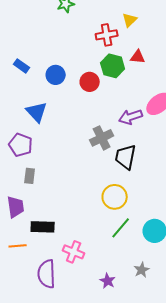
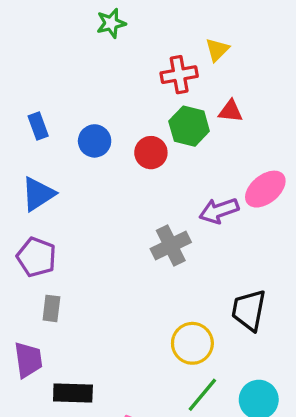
blue rectangle: (22, 66) -> (38, 126), turned 35
blue triangle: (37, 112) -> (38, 194), moved, turned 40
black trapezoid: (126, 157) -> (249, 310), moved

